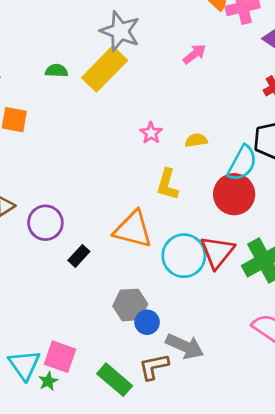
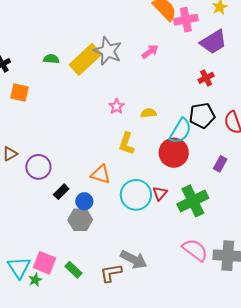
gray star: (120, 31) -> (108, 51), moved
orange triangle: (133, 229) -> (101, 174), size x0.7
red triangle: (217, 252) -> (160, 193), size x0.6
gray hexagon: (130, 305) -> (80, 220), moved
blue circle: (147, 322) -> (84, 201), moved
green rectangle: (115, 380) -> (73, 270), moved, size x0.7

